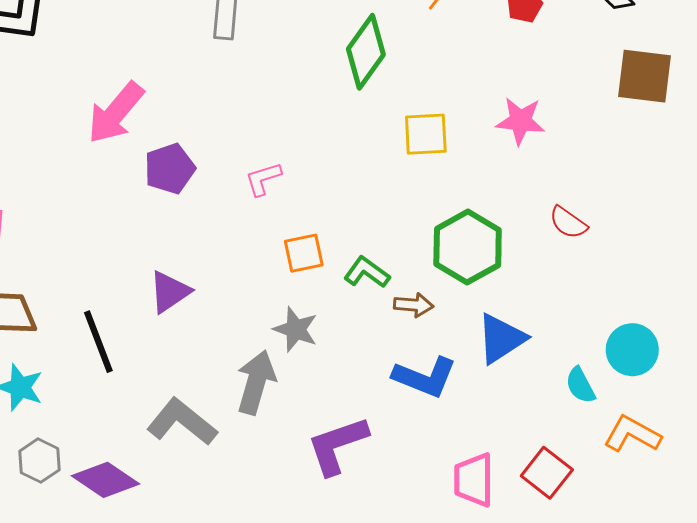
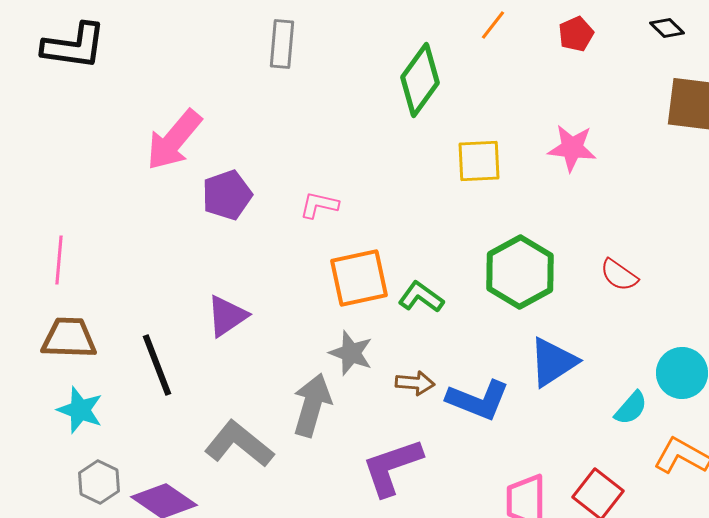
pink L-shape: (263, 179) -> (319, 205), turned 30
red semicircle: (568, 223) -> (619, 275), moved
orange square: (304, 253) -> (359, 278), size x1.5
brown arrow: (414, 305) -> (415, 383), moved
cyan semicircle: (580, 385) -> (631, 408), turned -111

